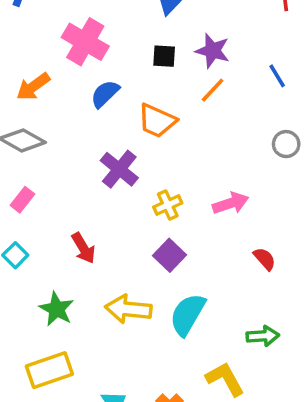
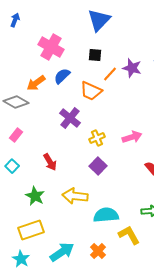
purple star: (213, 51) -> (132, 68), moved
orange arrow: (33, 87) -> (36, 83), moved
orange line: (213, 90) -> (110, 74), moved
cyan semicircle: (187, 314) -> (106, 215), moved, turned 55

